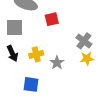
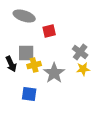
gray square: (14, 27) -> (26, 53), moved
gray star: (57, 63) -> (54, 73), size x1.5

